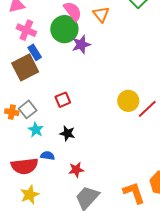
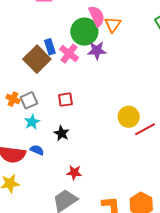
orange triangle: (101, 14) -> (113, 24), moved
pink cross: (26, 30) -> (69, 54), moved
brown square: (25, 67) -> (37, 59), turned -32
red star: (76, 170) -> (74, 173), moved

